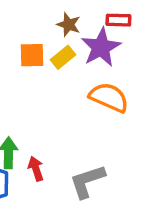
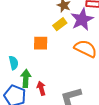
orange square: (32, 55) -> (41, 43), moved

